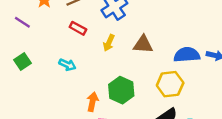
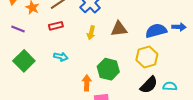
red rectangle: (78, 28) -> (56, 26), moved, turned -32
green square: (23, 62) -> (24, 61), size x1.5

